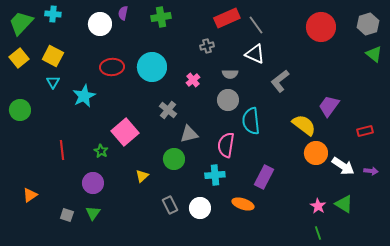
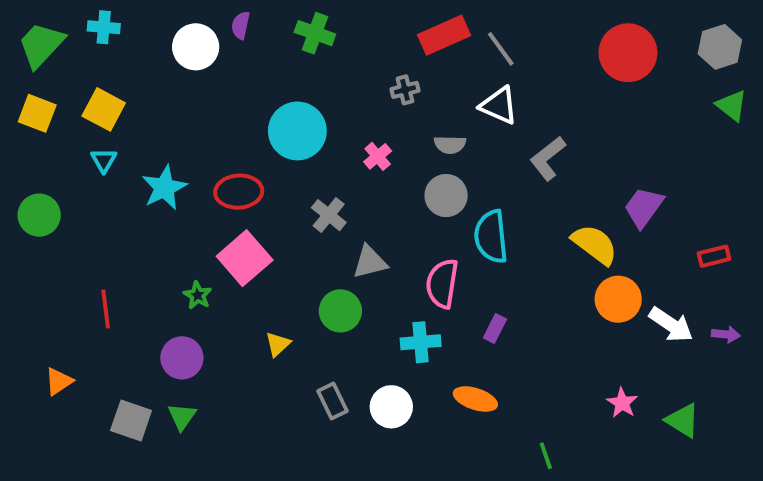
green cross: (161, 17) -> (315, 33), turned 30
yellow square: (19, 58) -> (37, 113), turned -30
red ellipse: (112, 67) -> (239, 192), moved
red line: (62, 150) -> (106, 309), moved
purple rectangle: (264, 177) -> (495, 329), moved, size x0.6
green triangle: (344, 204) -> (683, 420), moved
gray square: (67, 215) -> (131, 420), size x1.5
green line: (318, 233) -> (546, 456), moved

